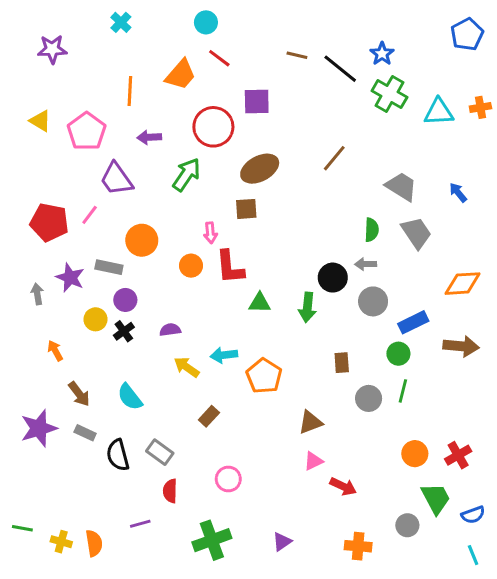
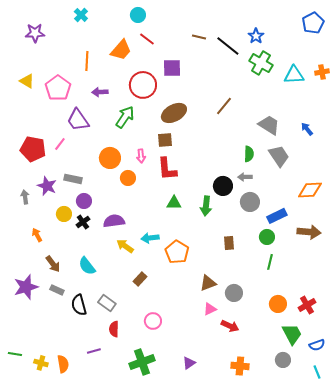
orange circle: (142, 240) -> (110, 158), moved
red L-shape: (230, 267) -> (167, 169), moved
purple semicircle: (170, 330) -> (114, 221), size x1.5
gray circle: (369, 398) -> (234, 293), moved
gray circle: (407, 525) -> (283, 360), moved

